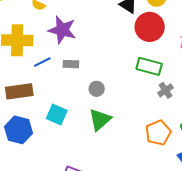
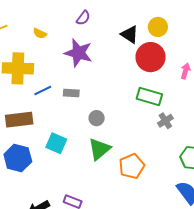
purple star: (62, 30) -> (78, 53), moved
orange pentagon: (158, 133) -> (132, 166), moved

